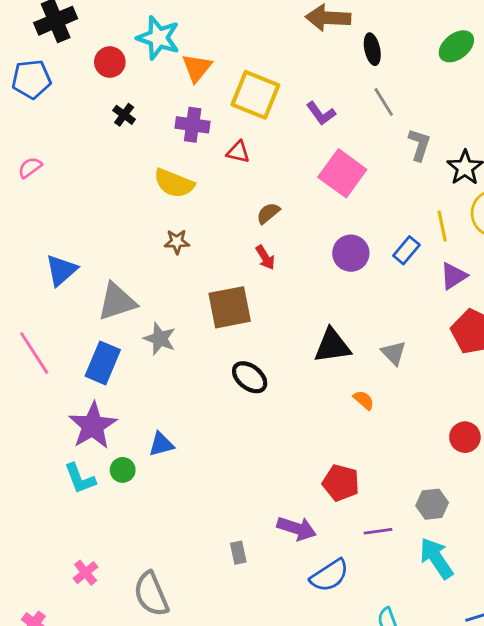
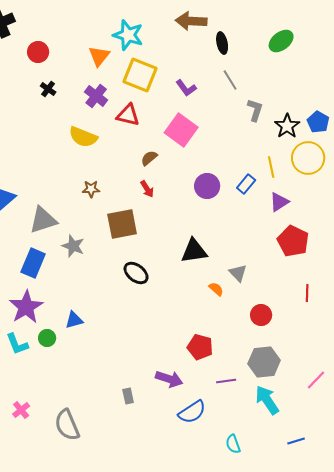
cyan star: (158, 38) -> (128, 35), moved
purple cross: (193, 125) -> (96, 96), turned 30
red triangle: (238, 152) -> (128, 115), size x1.4
pink square: (342, 173) -> (181, 130), moved
brown star: (177, 242) -> (91, 189), moved
gray triangle: (394, 353) -> (238, 273), moved
red circle: (465, 437) -> (261, 315), moved
gray hexagon: (432, 504) -> (264, 362), size x1.4

